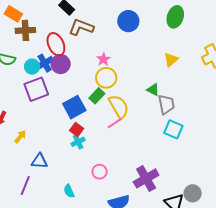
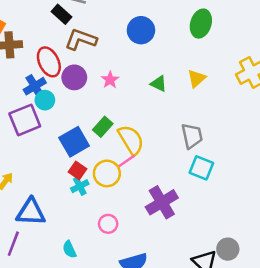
purple circle: (61, 64) -> (74, 77), moved
cyan circle: (32, 67) -> (45, 100), moved
yellow circle: (106, 78) -> (107, 173), moved
green triangle: (153, 90) -> (159, 84), moved
blue triangle: (39, 161) -> (31, 212), size x1.4
purple cross: (146, 178) -> (162, 202), moved

